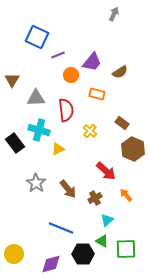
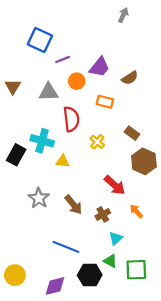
gray triangle: (36, 98) -> (49, 92), moved
black rectangle: (15, 143) -> (16, 155), turned 66
yellow triangle: (58, 149) -> (63, 161), turned 32

